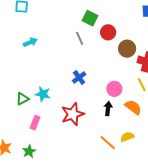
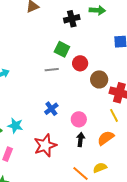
gray line: (80, 38) -> (52, 70), turned -72
pink circle: (114, 89) -> (79, 119), moved
orange semicircle: (133, 107) -> (106, 138), turned -72

